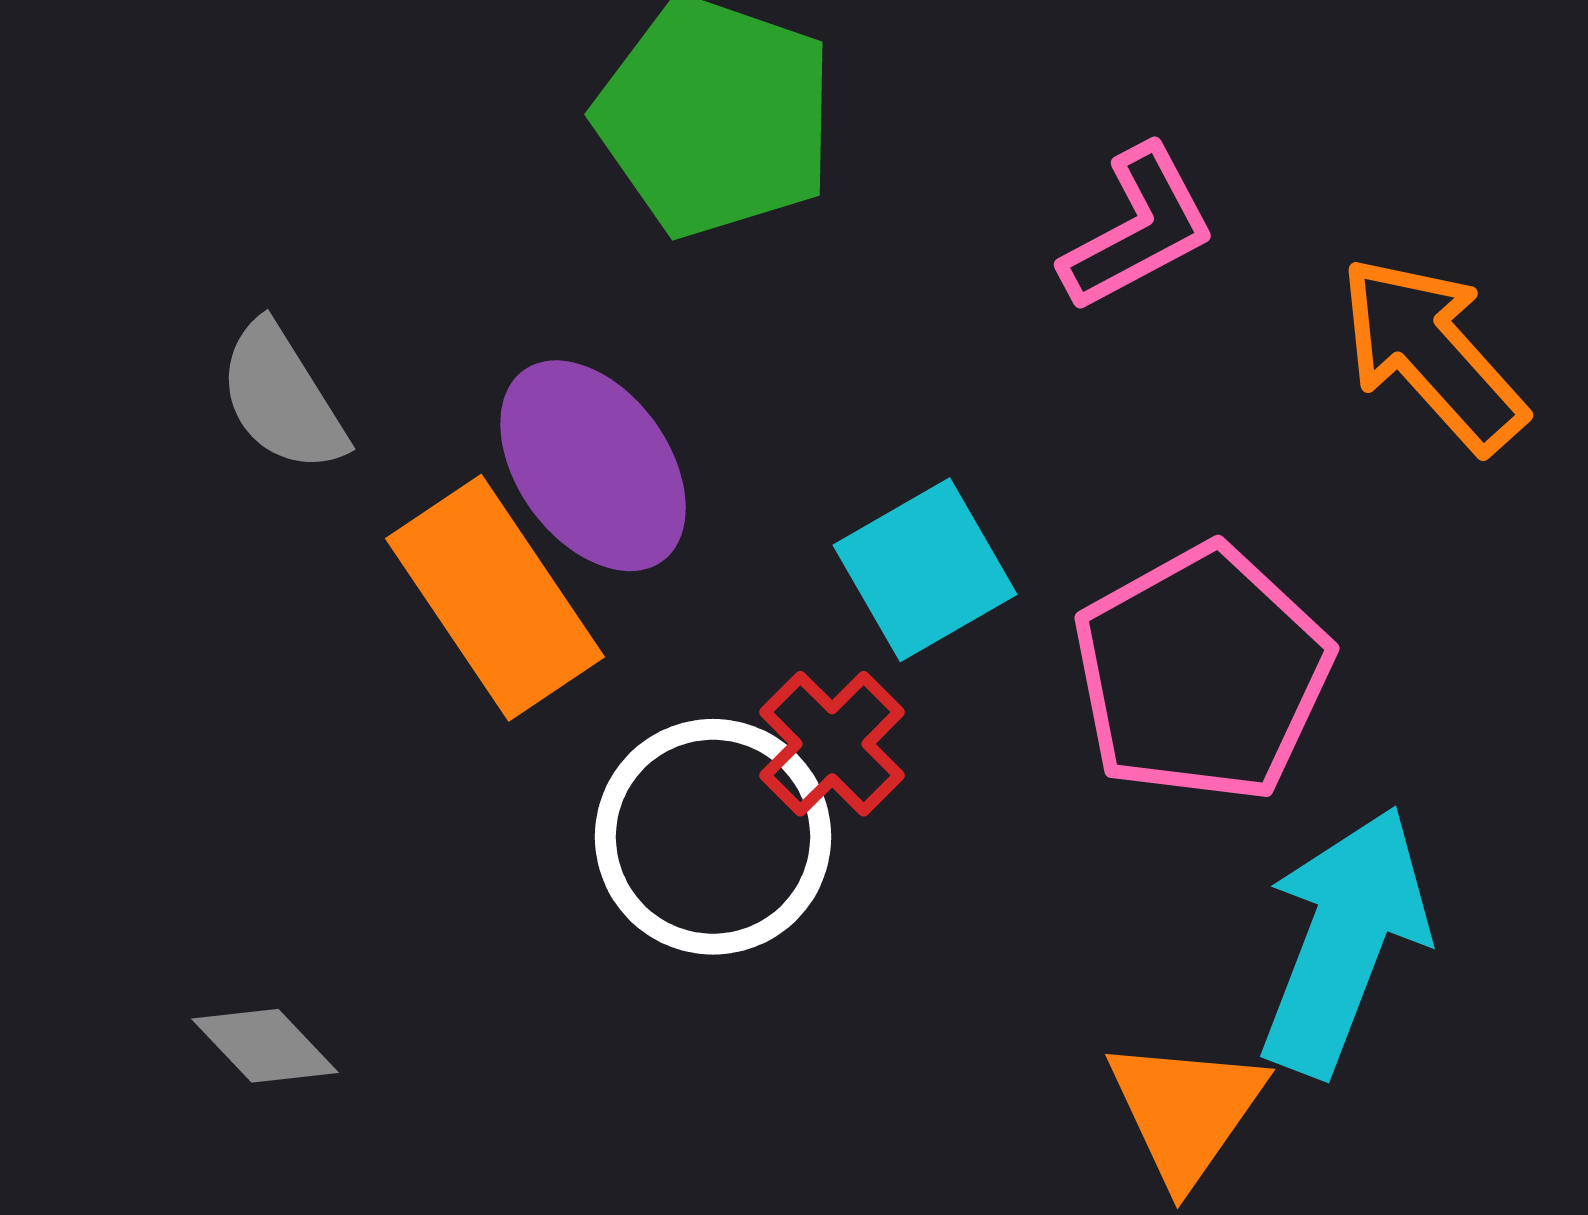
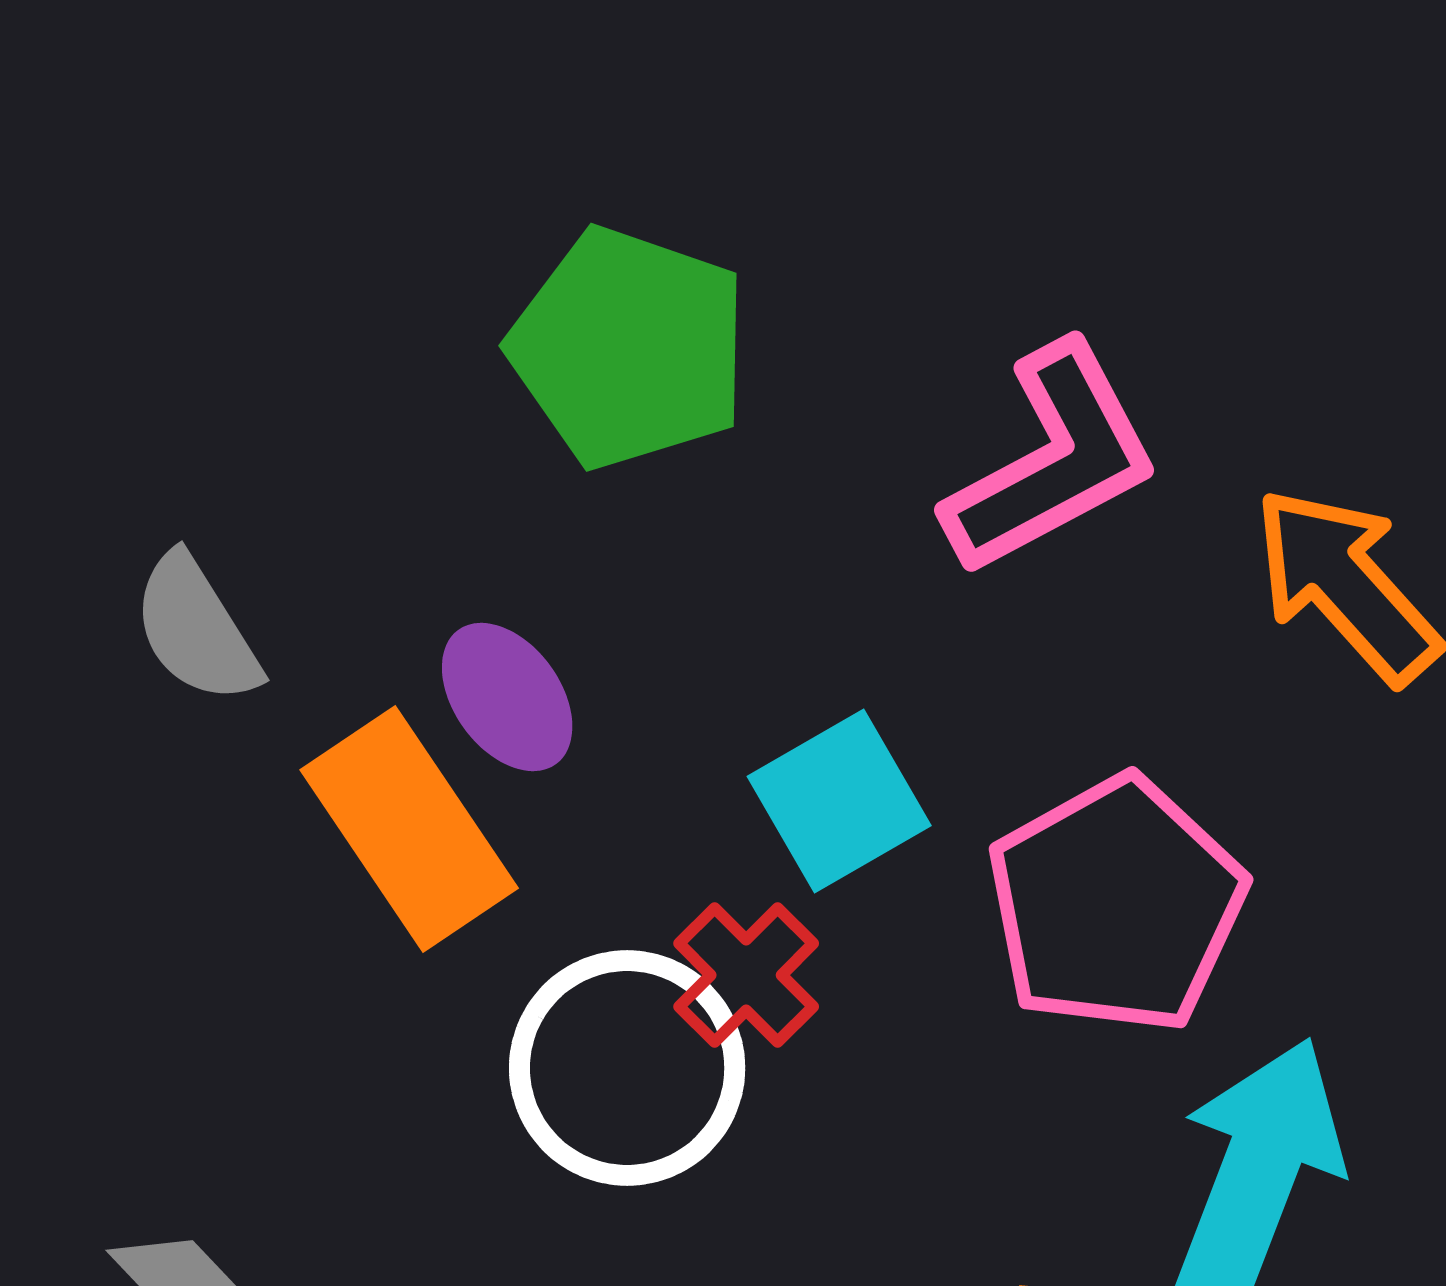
pink L-shape: (1138, 229) -> (1052, 460), size x1.4
purple ellipse: (593, 466) -> (507, 697), size x0.7

